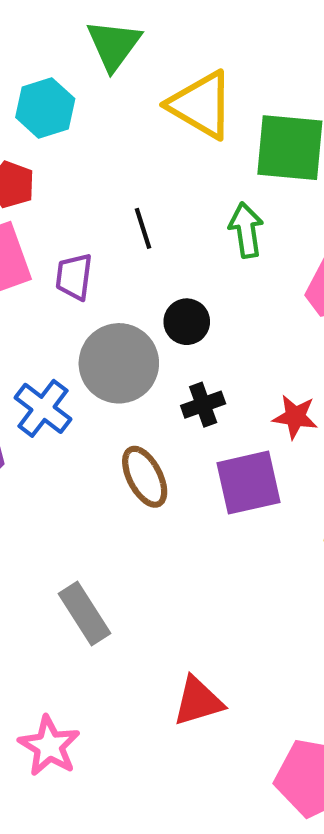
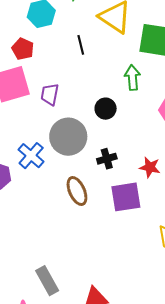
black line: (143, 228) -> (81, 45), moved
black circle: (187, 322) -> (106, 109), moved
gray rectangle: (84, 613) -> (47, 281), moved

